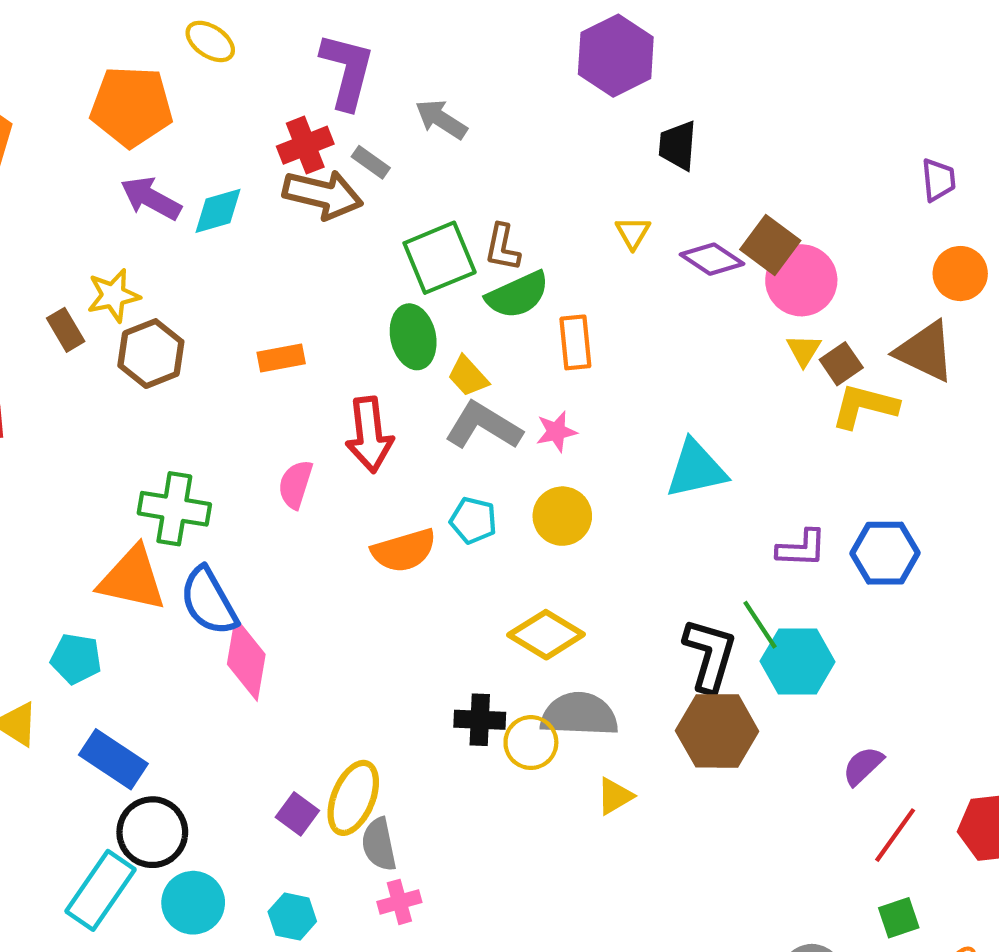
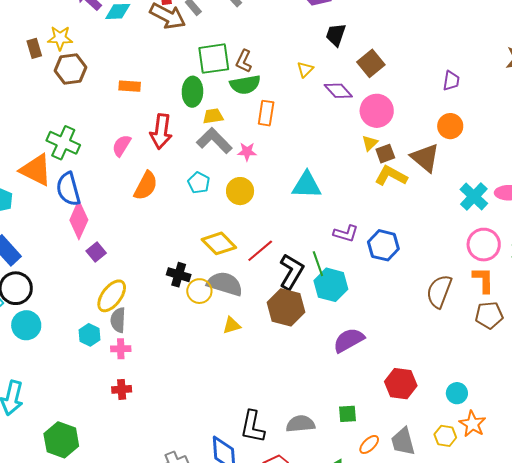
brown square: (770, 245) -> (371, 63), moved
yellow trapezoid: (468, 376) -> (213, 116), turned 110
orange semicircle: (404, 550) -> (146, 186), moved, turned -60
purple semicircle: (863, 766) -> (349, 340), size x1.5
purple square: (297, 814) -> (96, 252), moved
red line: (895, 835) -> (260, 251), moved
cyan hexagon: (292, 917) -> (90, 335), moved

